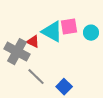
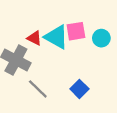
red triangle: (33, 42) -> (34, 38), moved
blue square: (64, 87) -> (79, 89), moved

